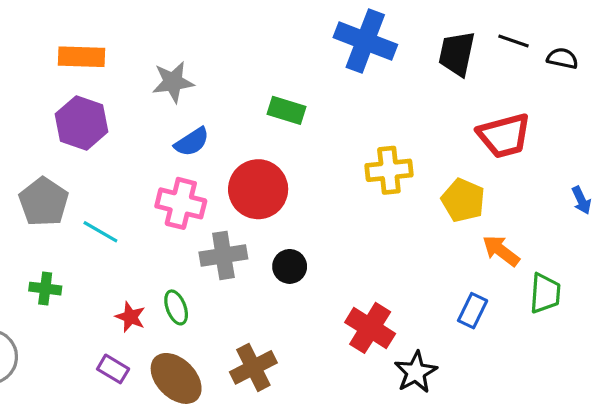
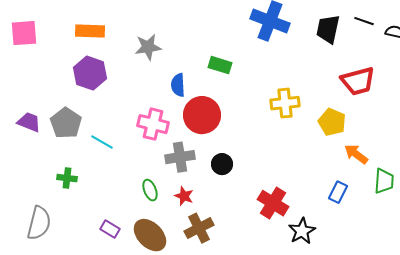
blue semicircle: (192, 142) -> (178, 85), moved, turned 120
red star: (130, 317) -> (184, 196), moved

